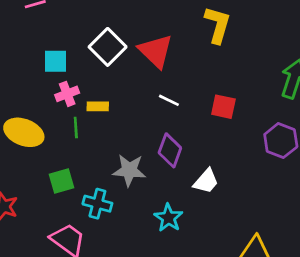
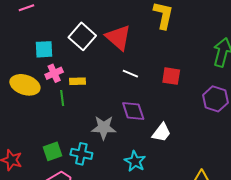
yellow ellipse: (24, 132) -> (25, 85), moved
purple diamond: (170, 150) -> (133, 111), turned -35
green square: (61, 181) -> (53, 151), moved

